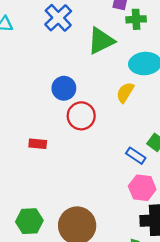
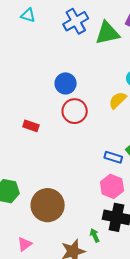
green triangle: (101, 41) -> (107, 33), moved
blue rectangle: (136, 156) -> (113, 157), turned -30

